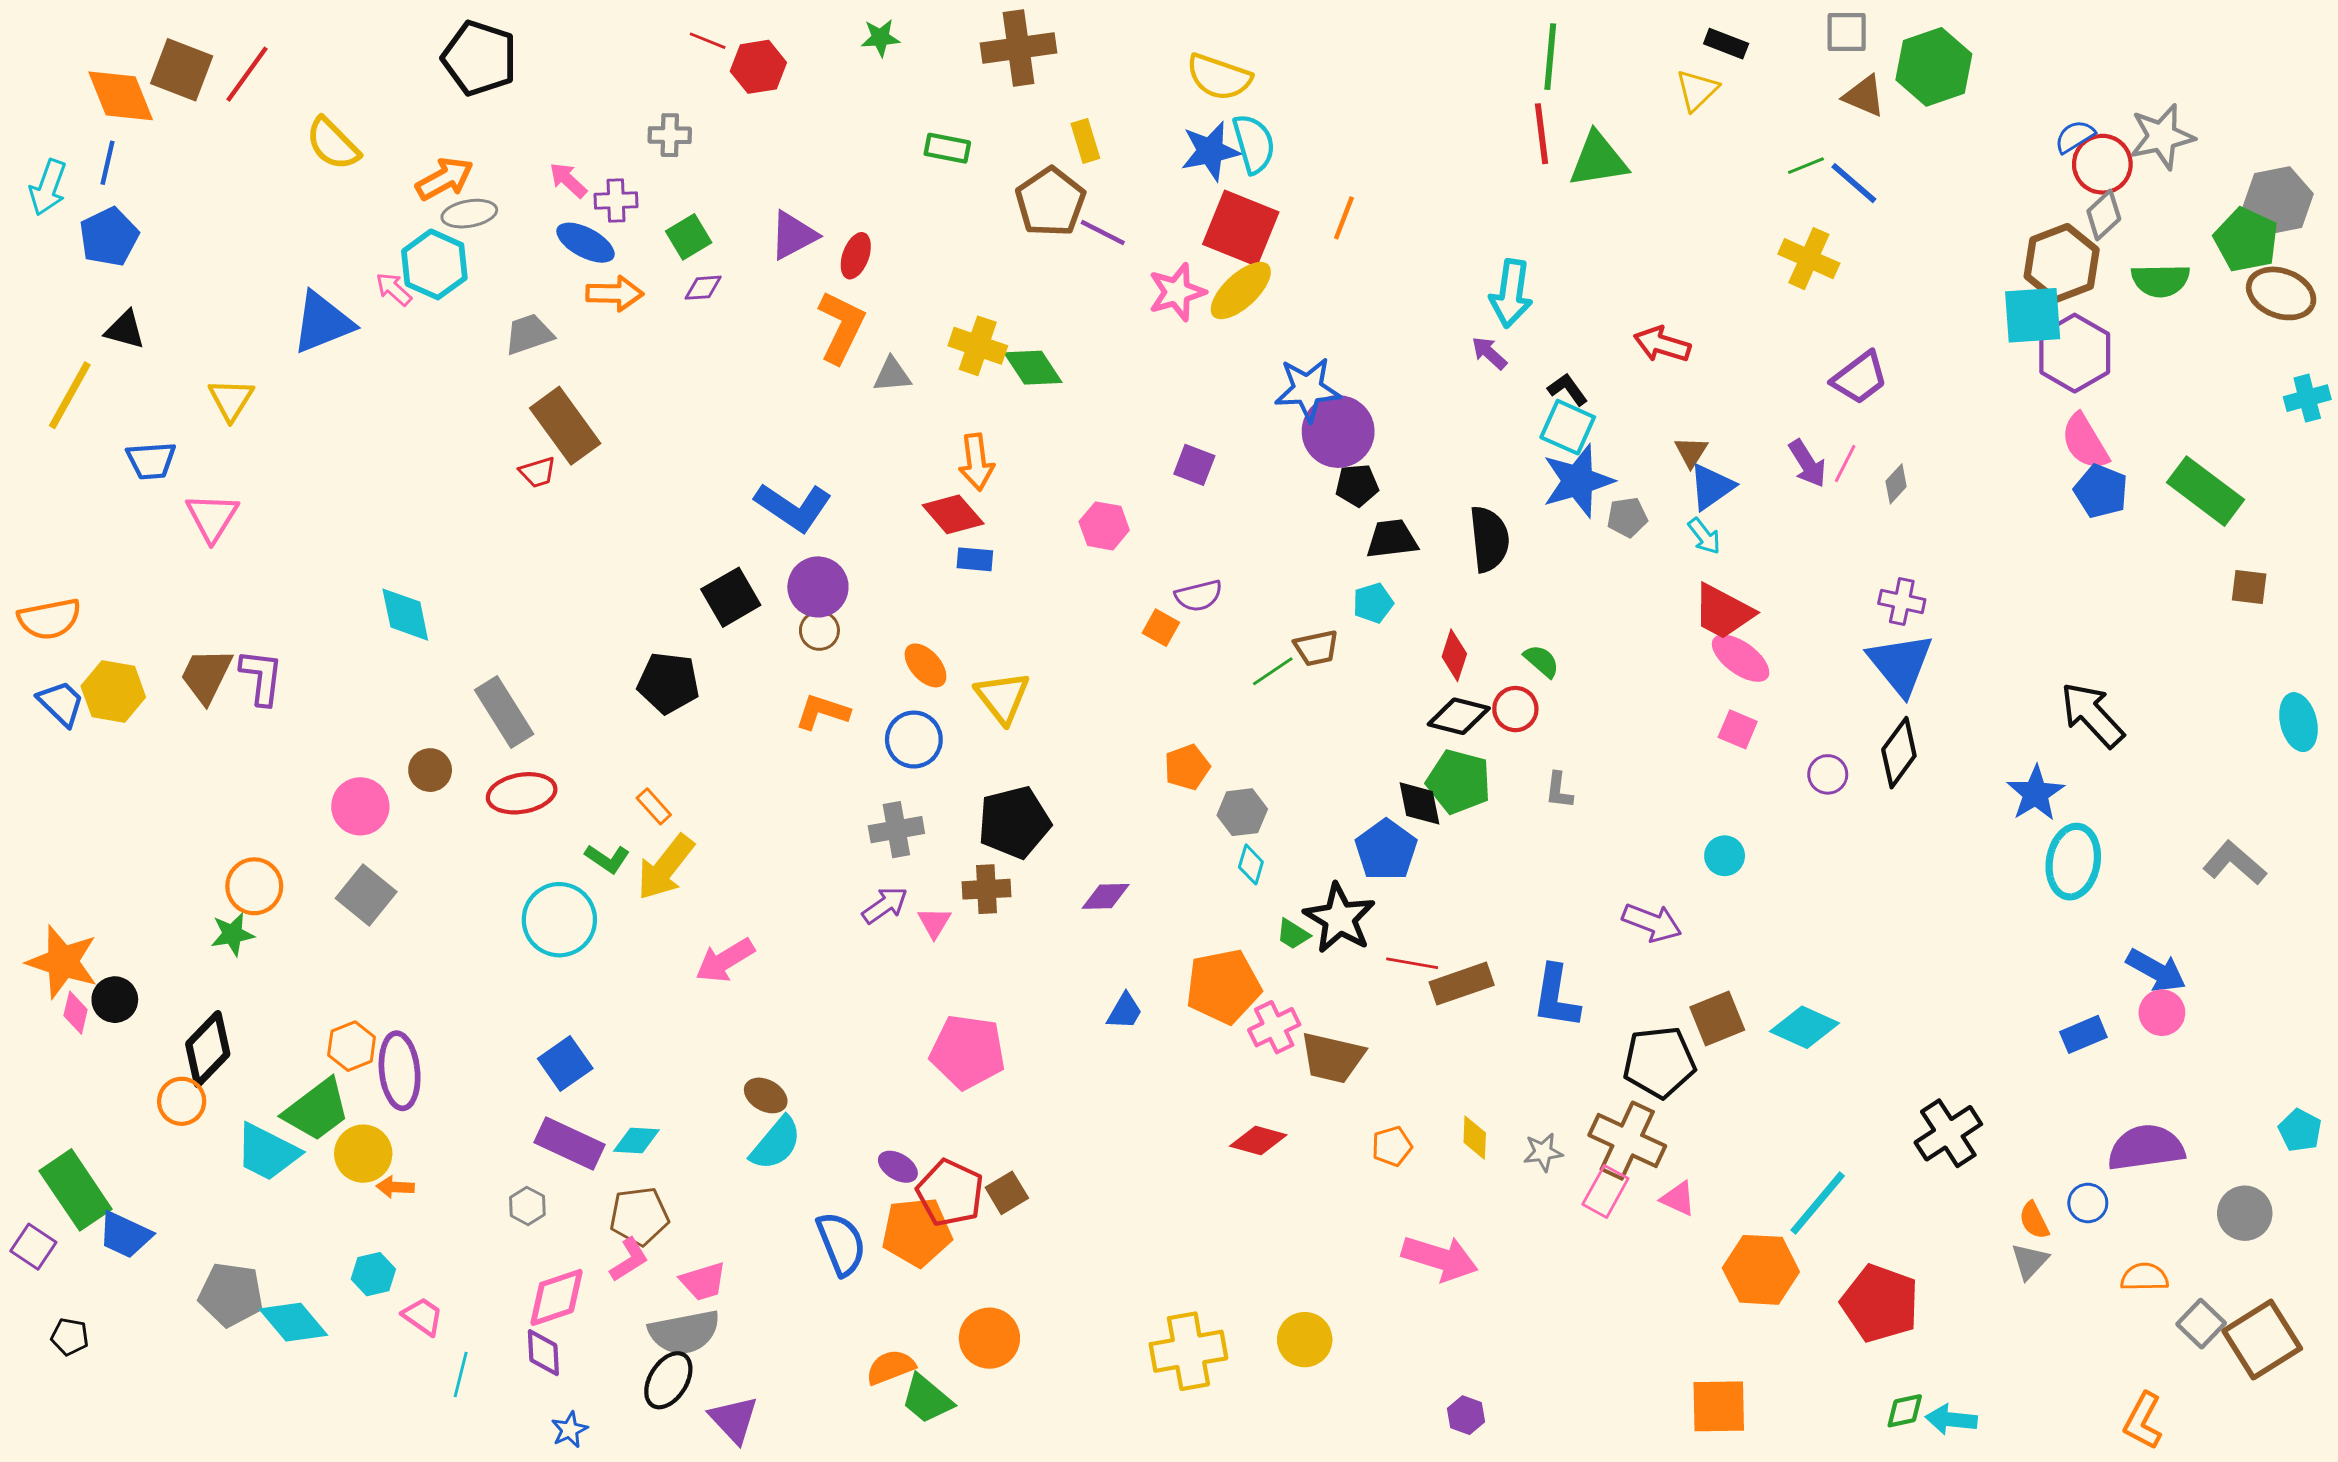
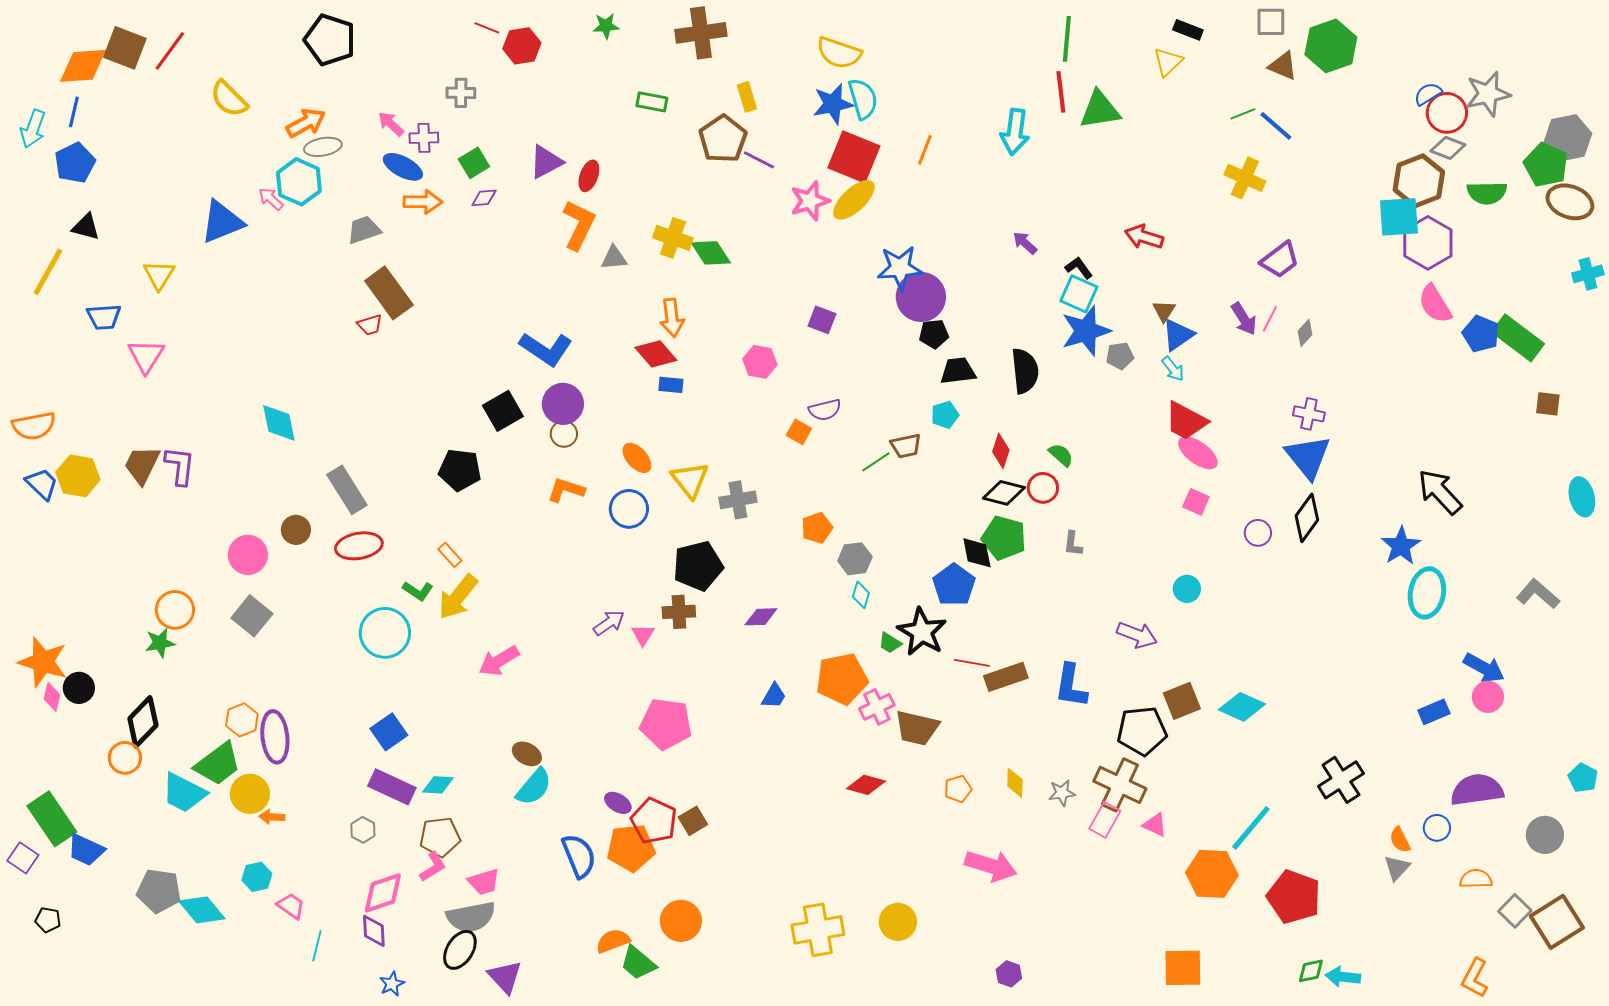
orange diamond: (121, 96) -> (83, 66), turned -72
gray diamond: (2104, 215) -> (1448, 148), turned 64
cyan arrow: (1511, 293) -> (1015, 132), moved
blue pentagon: (2101, 491) -> (1481, 334), moved
gray cross: (896, 830) -> (738, 500), moved

